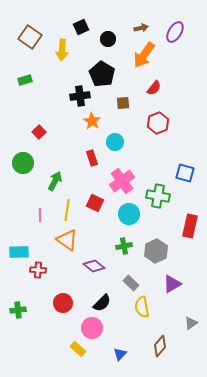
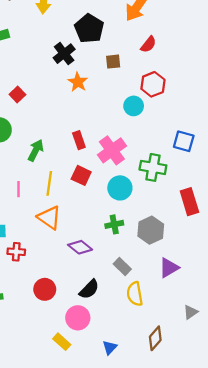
black cross: (80, 96) -> (64, 54), turned -30
cyan circle: (115, 142) -> (134, 106), moved
red rectangle: (92, 158) -> (79, 140), moved
red rectangle: (190, 226) -> (189, 202), turned -30

